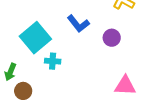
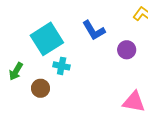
brown circle: (23, 91) -> (41, 88), moved

